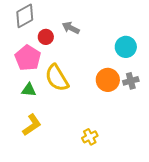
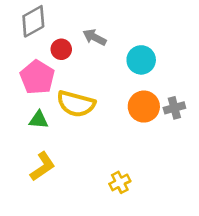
cyan circle: (126, 47) -> (141, 60), moved
yellow semicircle: (57, 78) -> (76, 104), turned -44

